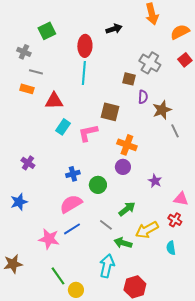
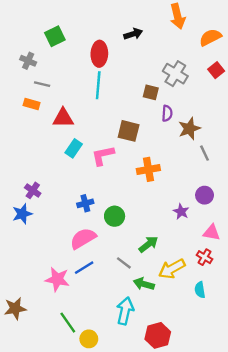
orange cross: (127, 145) -> (148, 169), turned -30
purple circle: (123, 167) -> (205, 195), moved
blue star: (19, 202) -> (22, 214), moved

